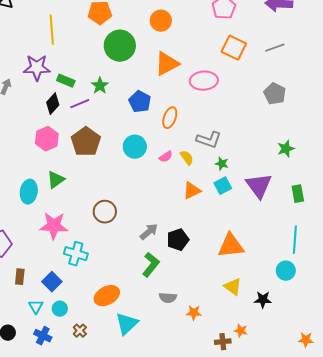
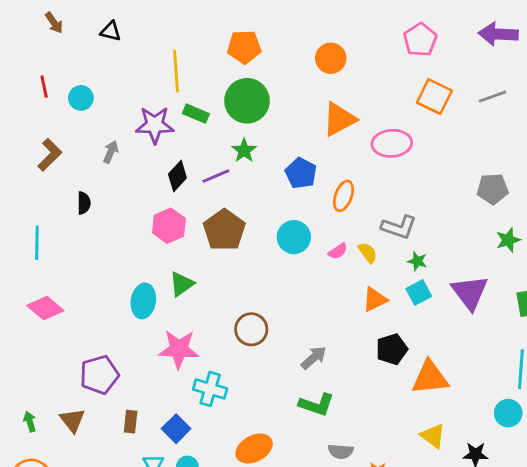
green circle: (120, 46) -> (247, 101), moved
green rectangle: (66, 81) -> (196, 114), moved
gray pentagon: (275, 94) -> (493, 189), moved, turned -30
black pentagon: (178, 240) -> (392, 349), moved
green L-shape: (151, 265) -> (317, 405), turned 70

